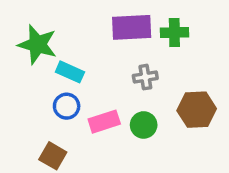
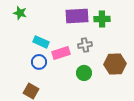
green star: (37, 45) -> (20, 13), moved, size x0.6
pink rectangle: (104, 122) -> (61, 53), moved

